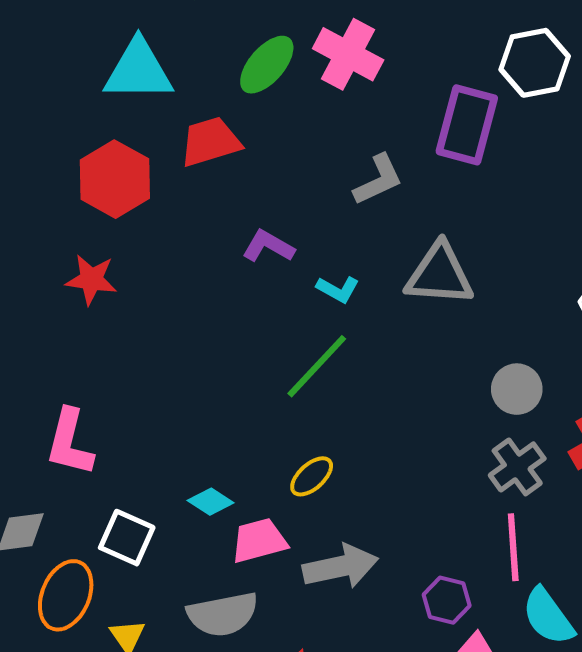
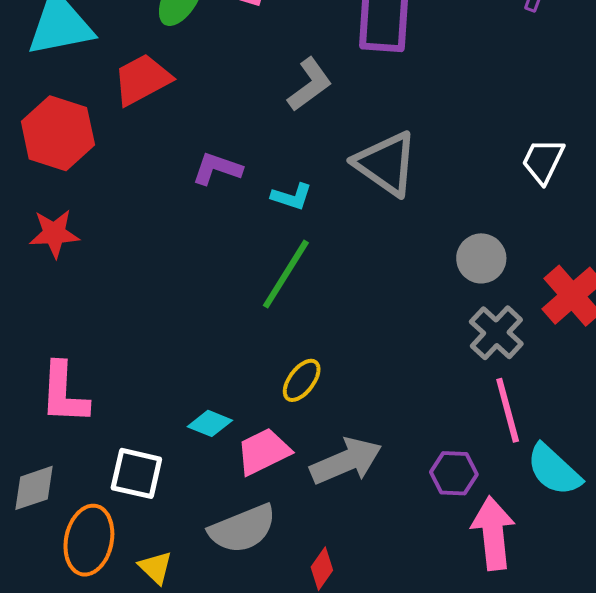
gray triangle: (440, 275) -> (386, 163), turned 42

